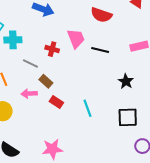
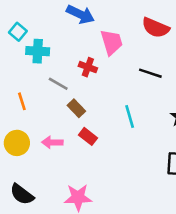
pink trapezoid: (76, 39) -> (112, 42), moved
pink arrow: (29, 94) -> (52, 142), moved
cyan line: (87, 108) -> (130, 117), moved

